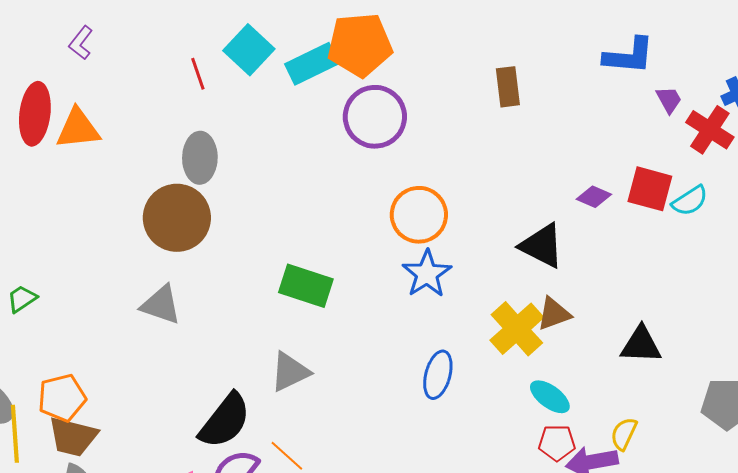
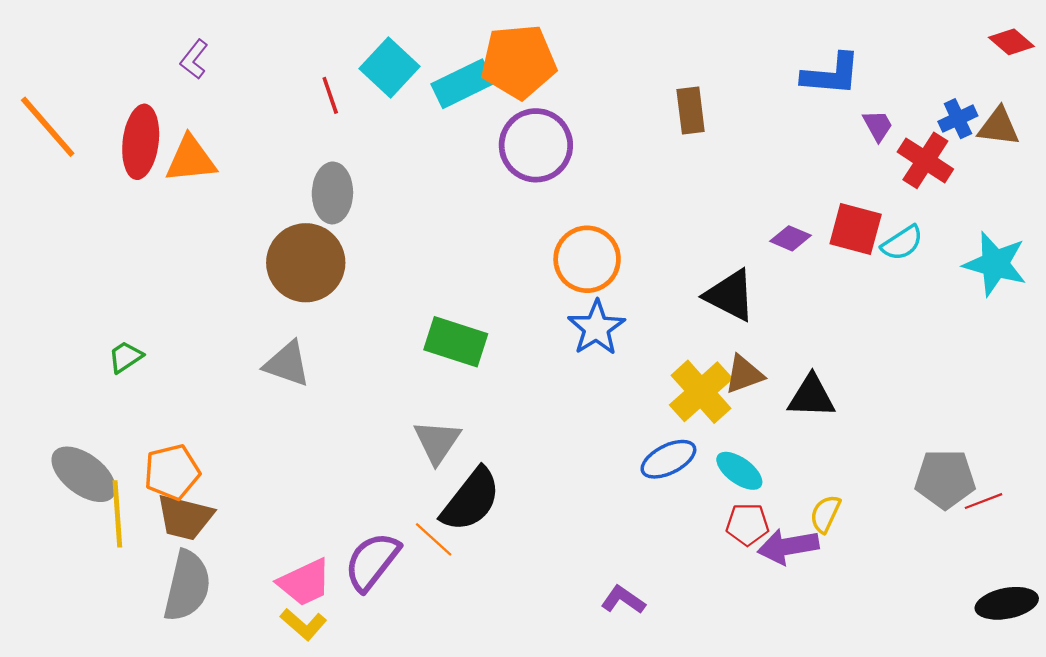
black triangle: (641, 345) -> (811, 396), moved
gray triangle: (290, 372) -> (437, 442), turned -30
blue ellipse: (438, 375) -> (668, 459), moved, turned 48
black semicircle: (225, 421) -> (471, 500), moved

